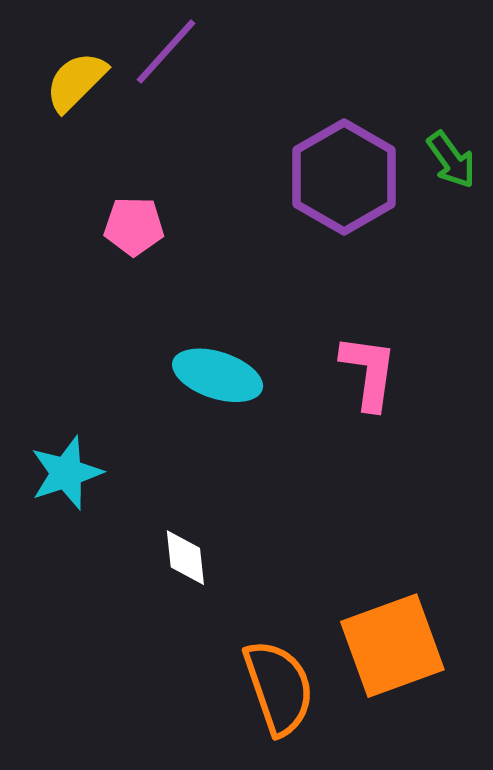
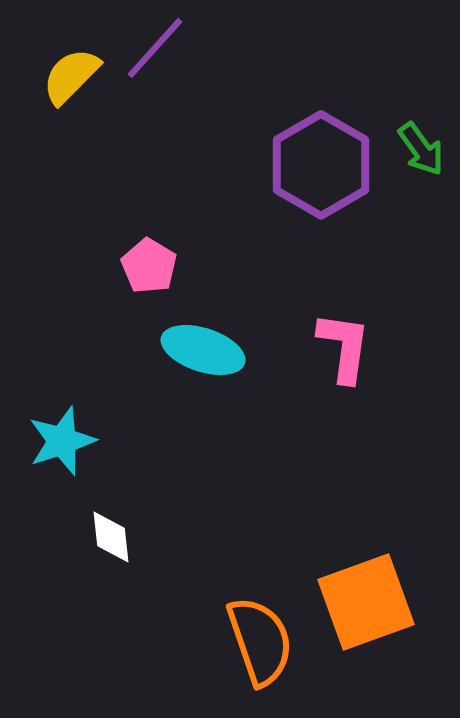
pink pentagon: (134, 226) -> (149, 266), moved, turned 30
white diamond: (185, 558) -> (111, 537), moved

